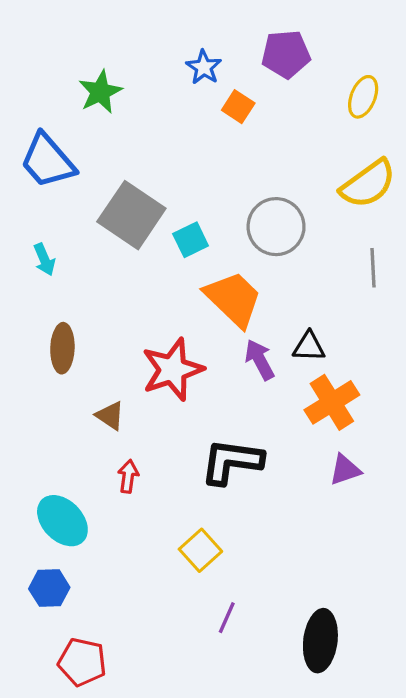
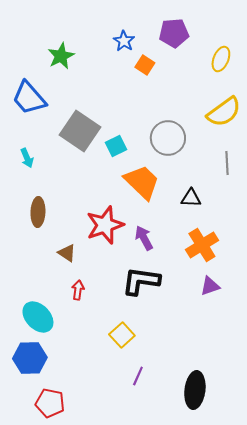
black triangle: (309, 347) -> (191, 198), moved
purple arrow: (260, 360) -> (144, 238), moved
blue hexagon: (49, 588) -> (30, 358), size x1.4

